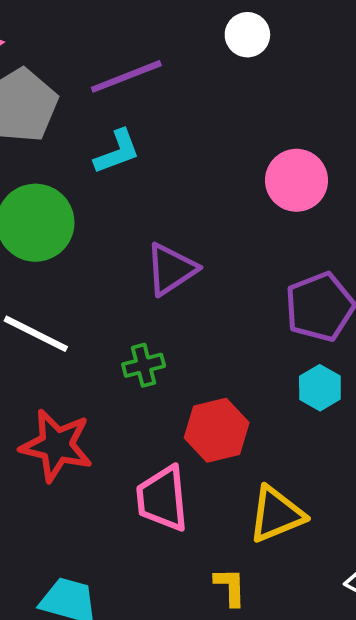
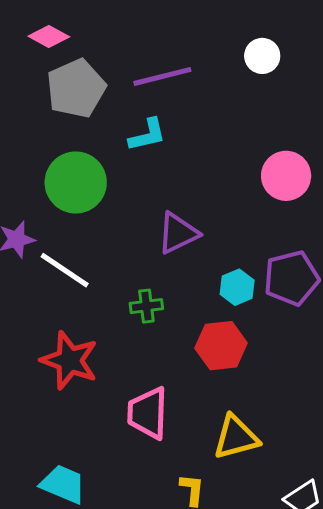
cyan hexagon: (320, 388) -> (237, 287), moved
red hexagon: (217, 430) -> (221, 346), moved

